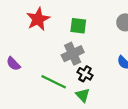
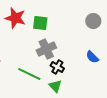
red star: (38, 19) -> (15, 18), turned -30
green square: (78, 26) -> (40, 23), moved

